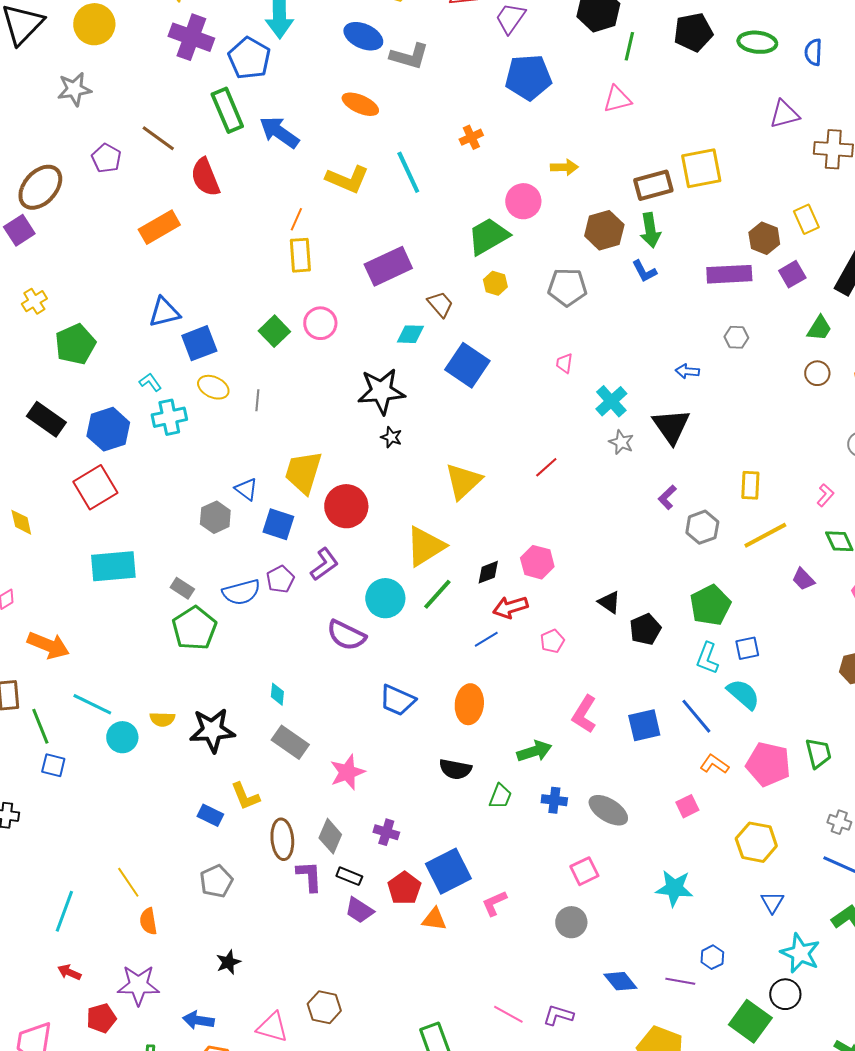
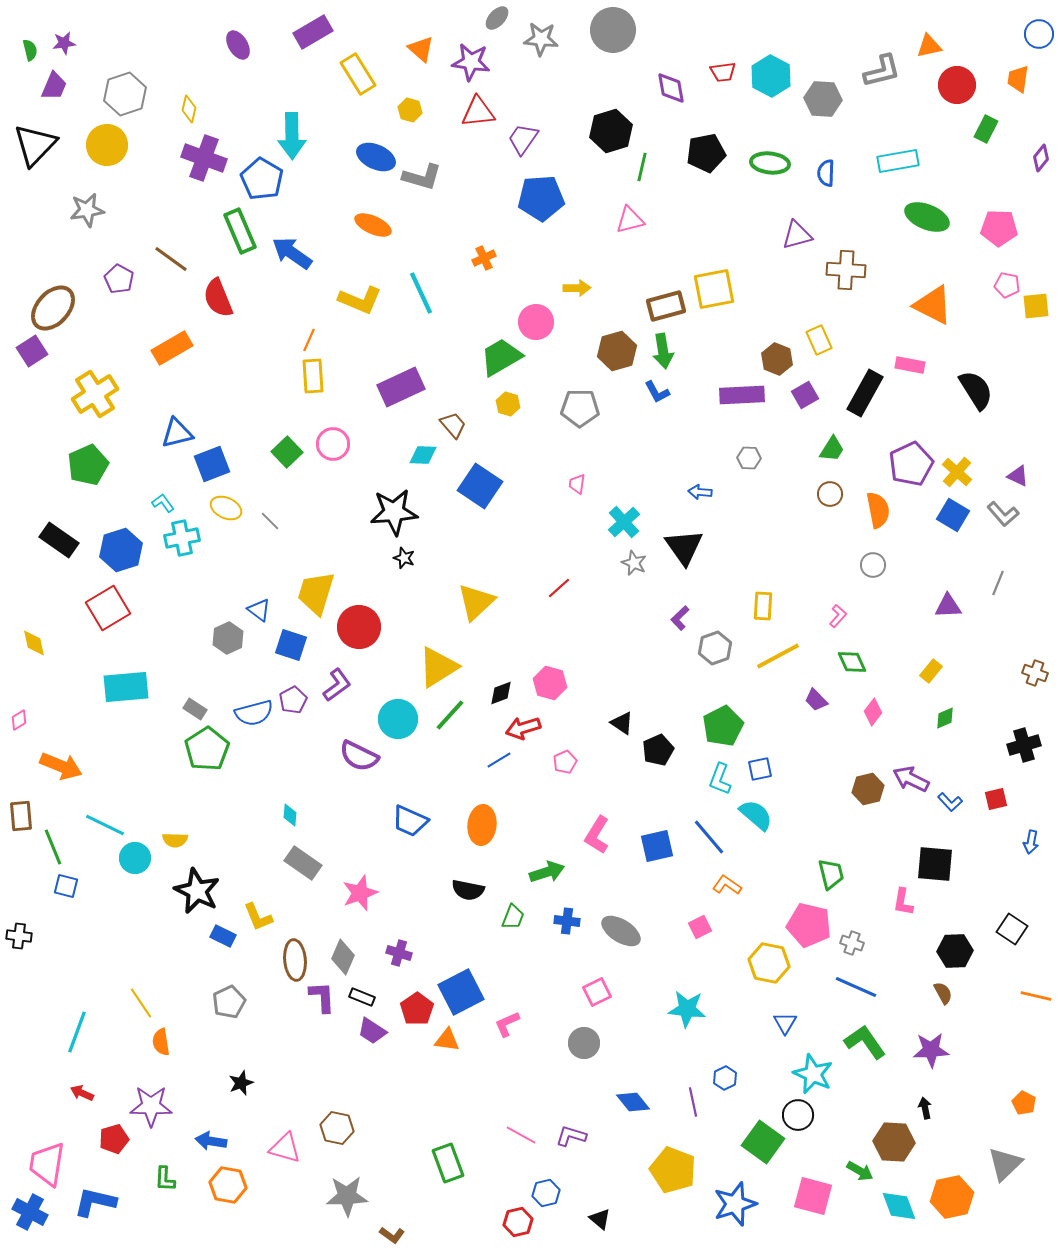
yellow cross: (34, 301) -> (95, 394), moved, size x1.8
gray line: (257, 400) -> (270, 521), turned -50
black star: (212, 730) -> (197, 891), moved, turned 30
pink pentagon: (768, 764) -> (809, 925), moved
purple line: (680, 981) -> (693, 1102), turned 68

